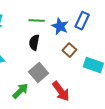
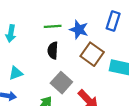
blue rectangle: (82, 21) -> (113, 21), moved
brown square: (69, 50) -> (92, 54), size x1.5

